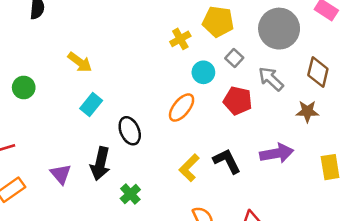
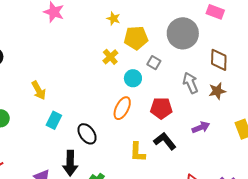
yellow arrow: (80, 62) -> (39, 90), turned 36
gray arrow: (271, 79) -> (190, 83), moved, turned 35
red pentagon: (238, 101) -> (161, 108), moved
purple arrow: (277, 153) -> (201, 127), size x0.7
yellow L-shape: (189, 168) -> (138, 152), turned -30

